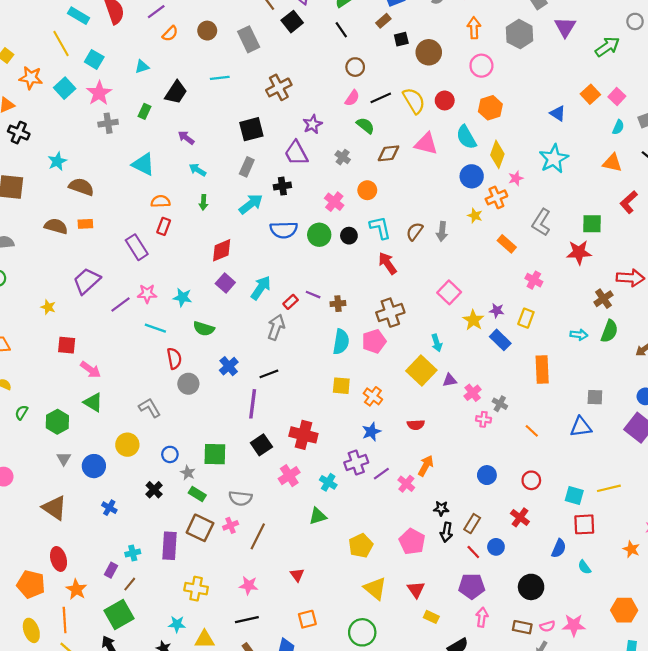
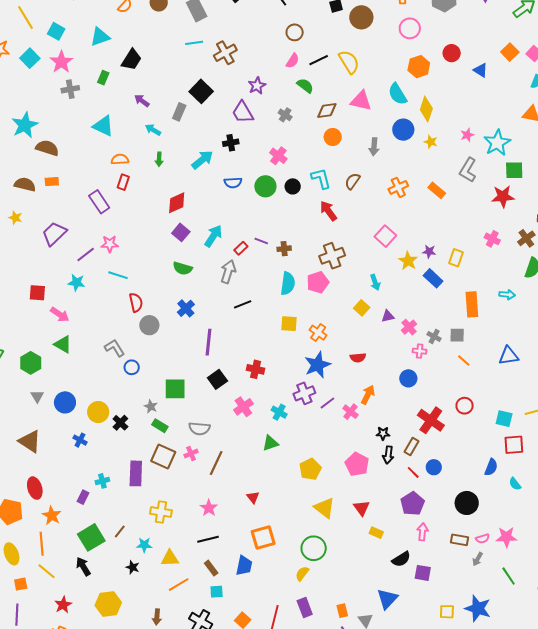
cyan triangle: (142, 67) -> (100, 37), size x1.5
cyan line: (220, 78) -> (194, 43), moved
red circle: (445, 100) -> (452, 53), moved
black square: (251, 129) -> (201, 91), turned -30
cyan star: (554, 159) -> (497, 143), moved
cyan star: (57, 161) -> (25, 125), size x1.5
gray rectangle: (247, 167) -> (179, 112), moved
pink star: (516, 178) -> (467, 135), moved
orange circle: (367, 190) -> (333, 137), moved
orange cross: (496, 197) -> (398, 187), moved
yellow star: (475, 216) -> (431, 142), moved
blue semicircle: (284, 230) -> (233, 183), size x0.7
gray arrow: (442, 231) -> (374, 147), moved
pink cross: (534, 280) -> (492, 239), moved
cyan star: (183, 297) -> (77, 283), moved
yellow star: (48, 307) -> (15, 218), moved
green semicircle: (204, 329) -> (183, 268), moved
cyan arrow: (579, 335) -> (507, 295), moved
yellow square: (421, 370) -> (362, 308), size x0.6
black line: (269, 374) -> (243, 304), moved
gray square: (595, 397) -> (457, 335), moved
blue star: (371, 432) -> (317, 365), size x1.5
red cross: (303, 435) -> (256, 369), size x0.7
yellow circle: (127, 445) -> (98, 412), moved
blue circle: (170, 454) -> (132, 367), moved
blue circle: (487, 475) -> (408, 378), moved
red cross: (520, 517) -> (431, 420), moved, size x1.5
brown line: (130, 584) -> (120, 531), moved
pink star: (249, 585) -> (209, 508), turned 30
purple pentagon: (472, 586) -> (412, 504), turned -30
orange square: (307, 619) -> (263, 537), size x1.4

